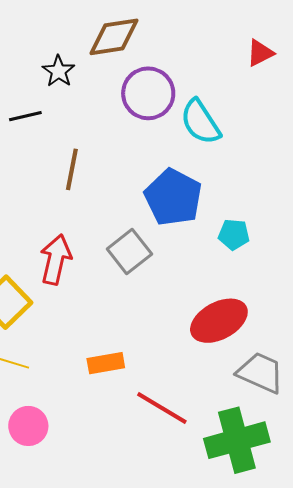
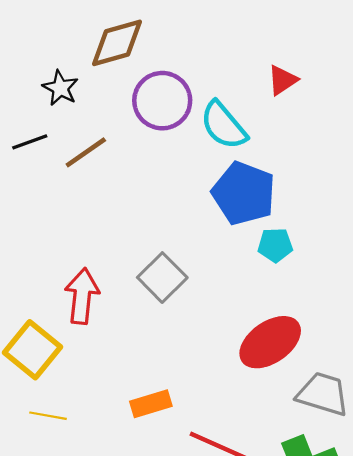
red triangle: (260, 53) -> (282, 80), moved
brown line: (72, 169) -> (86, 152), moved, turned 51
blue pentagon: (173, 197) -> (244, 193), moved

